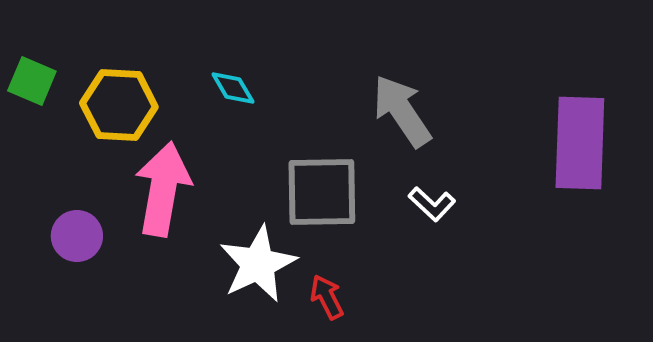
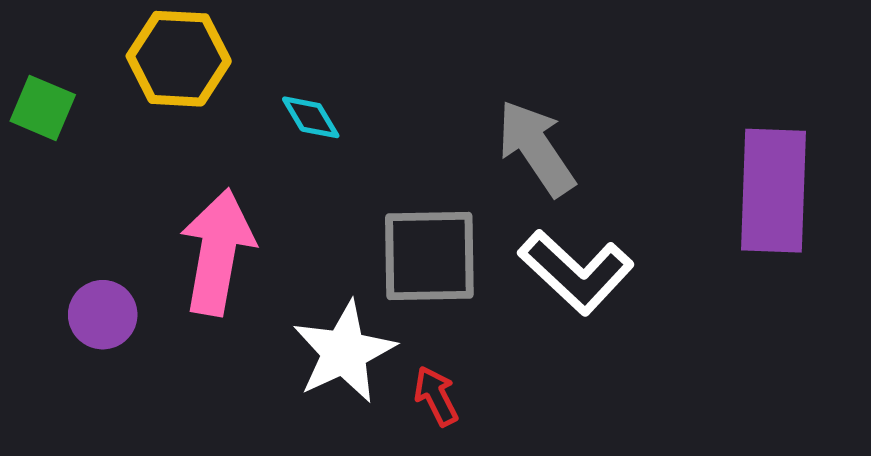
yellow hexagon: (119, 105) -> (179, 59), moved
white L-shape: (432, 204) -> (576, 272), size x1.8

